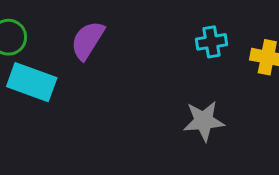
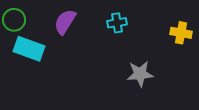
cyan cross: (212, 42) -> (117, 23), moved

